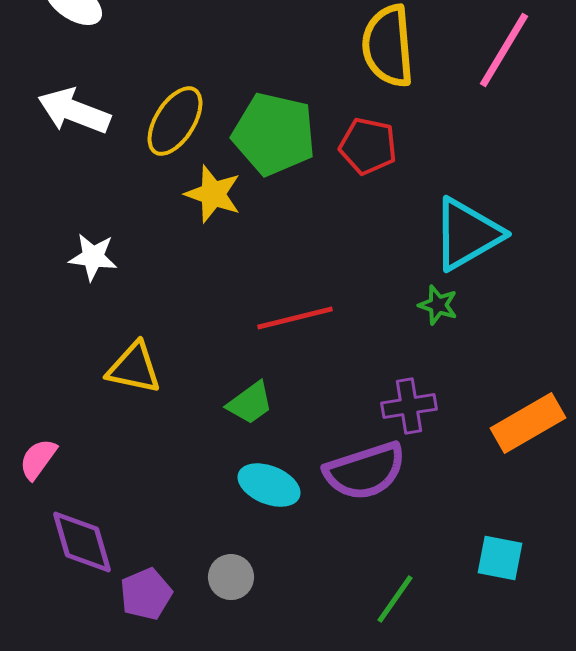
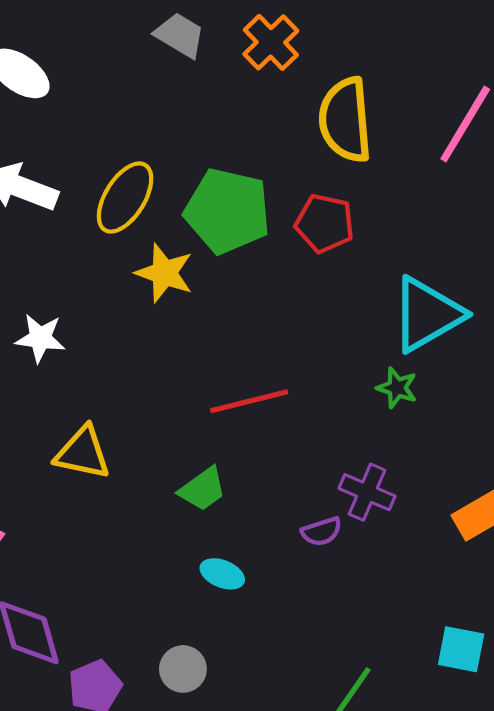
purple cross: (409, 406) -> (367, 492), turned 32
purple semicircle: (365, 471) -> (322, 531), moved, size x0.5
cyan ellipse: (269, 485) -> (222, 574), size x0.7

